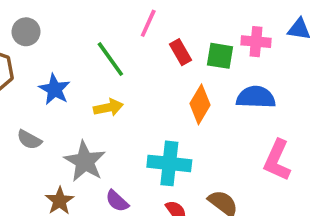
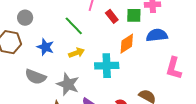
orange diamond: (200, 104) -> (127, 44), turned 35
gray semicircle: (29, 140) -> (36, 77), size x1.5
cyan cross: (169, 163) -> (107, 66), moved

